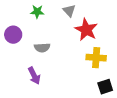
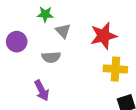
gray triangle: (69, 11) -> (63, 31), moved
red star: (86, 30) -> (104, 36), turned 30

